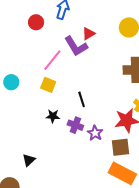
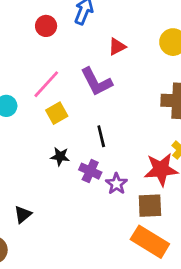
purple L-shape: (76, 46) -> (96, 82), moved
pink line: (52, 60) -> (46, 84), moved
yellow square: (48, 85) -> (57, 113), turned 35

